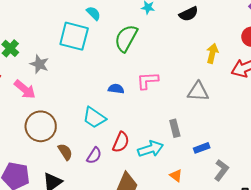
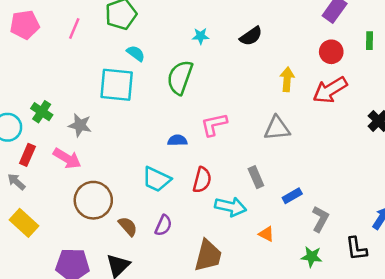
red semicircle: (121, 142) -> (202, 180), moved
cyan arrow: (151, 149) -> (230, 207), turned 40

